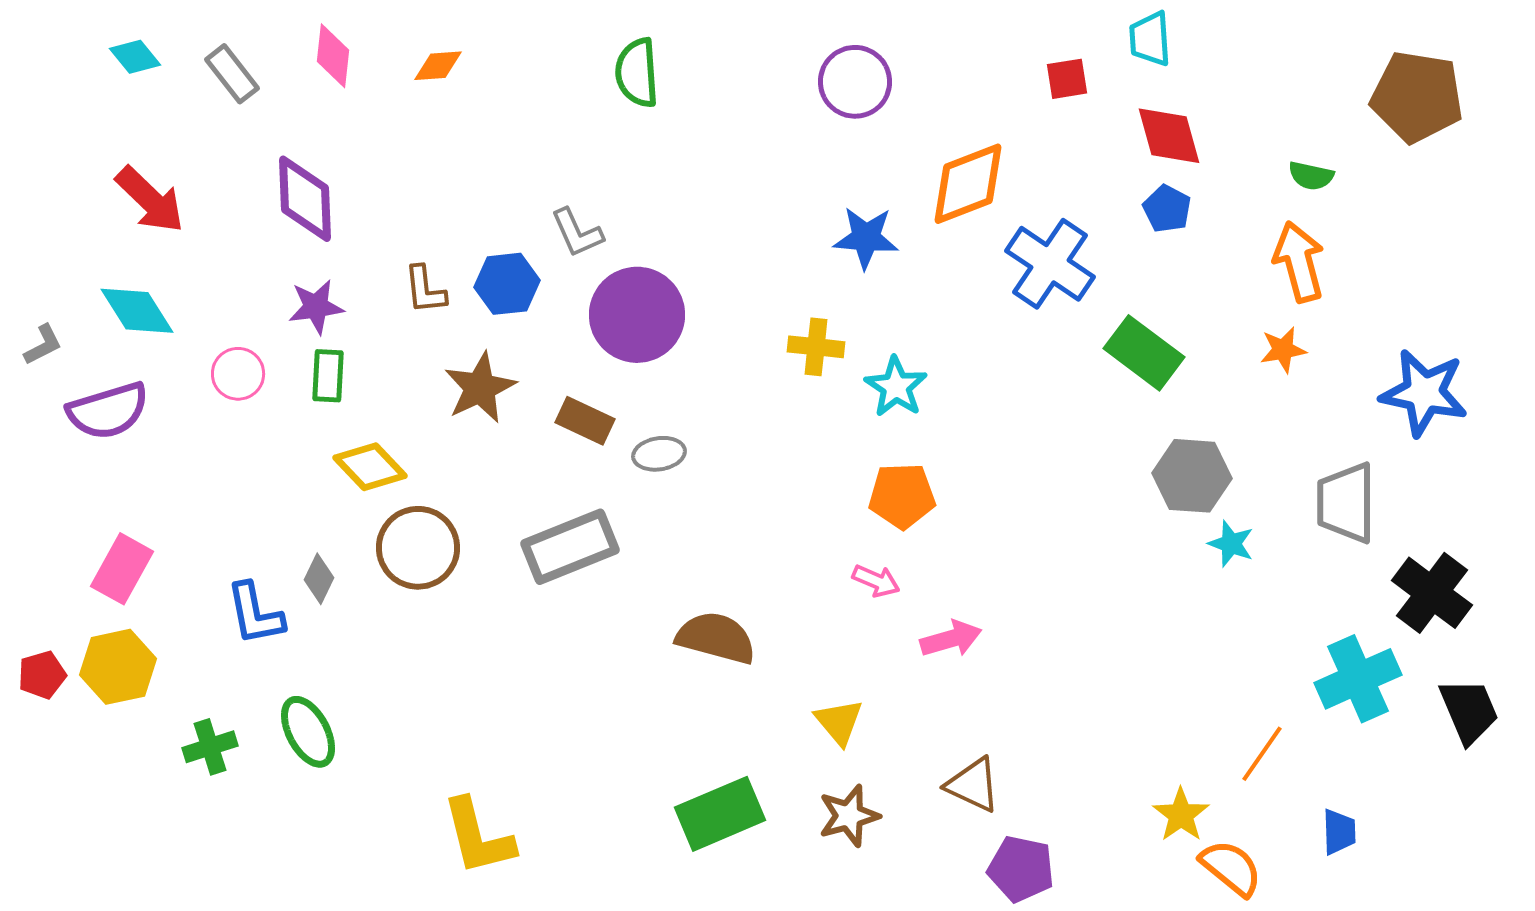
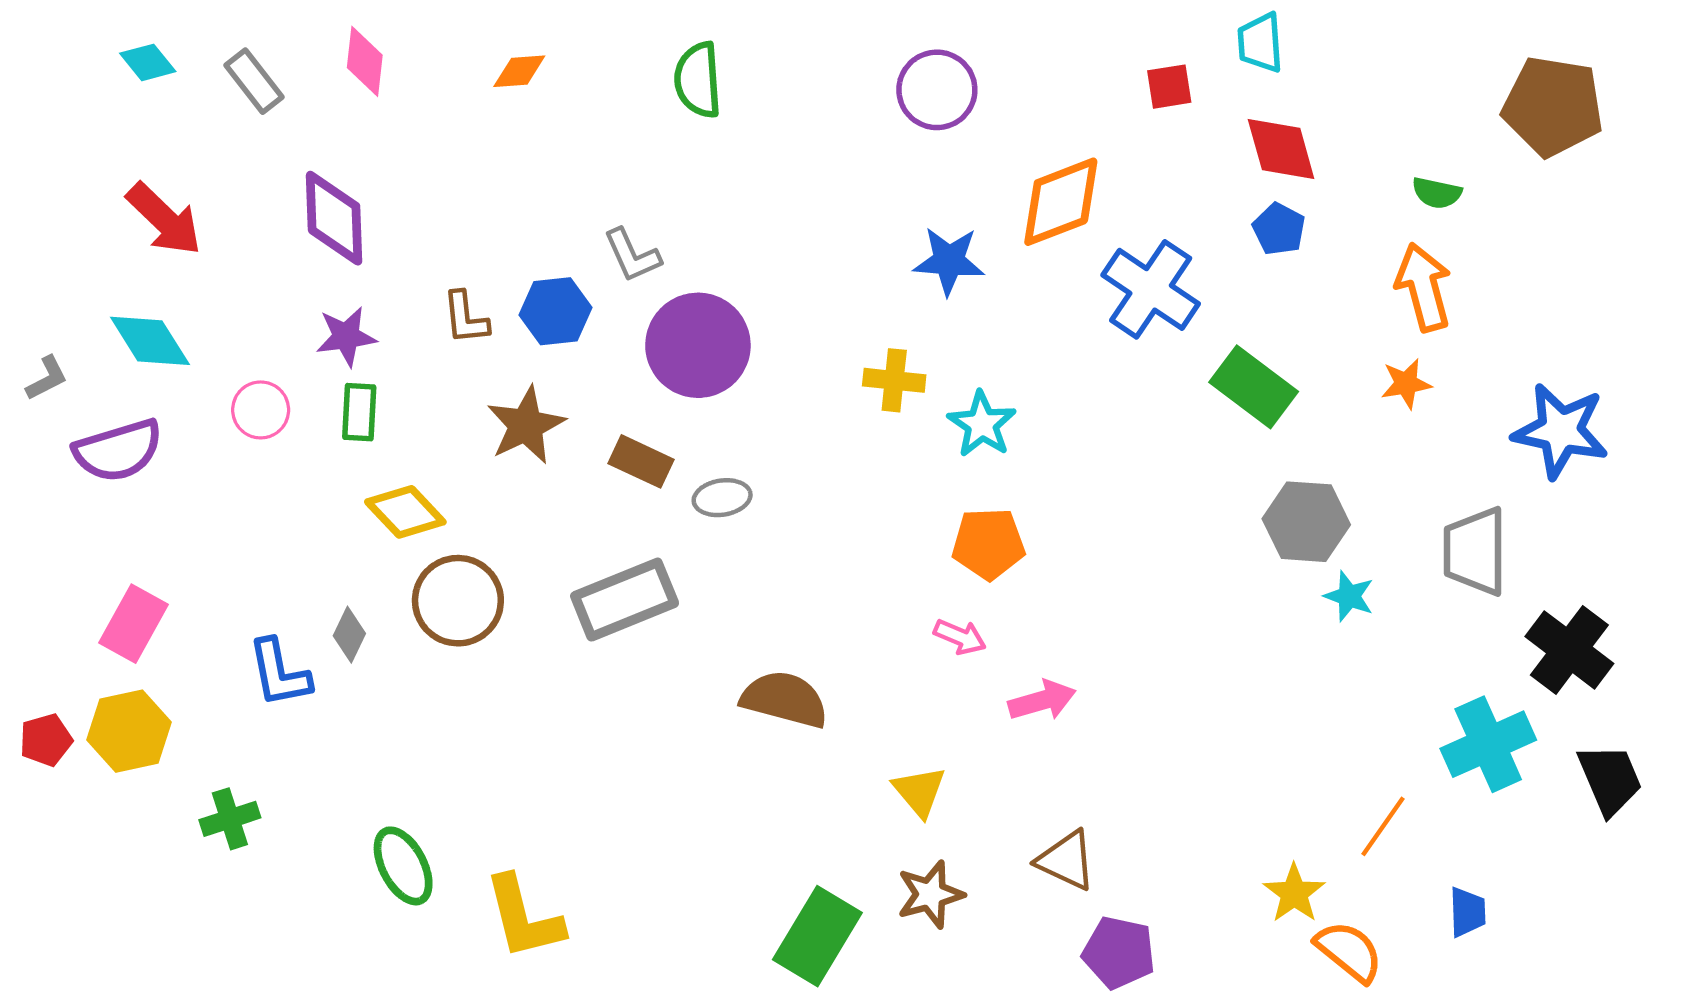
orange diamond: (438, 66) -> (519, 71), moved
green ellipse: (308, 732) -> (403, 866), moved
green rectangle: (720, 814) -> (817, 936), moved, turned -36

